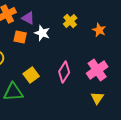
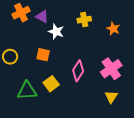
yellow cross: (70, 21) -> (84, 20), turned 32
orange square: (20, 37) -> (43, 55), moved
yellow square: (31, 75) -> (51, 84), moved

